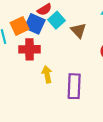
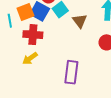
yellow arrow: (47, 74) -> (30, 58), moved, turned -119

